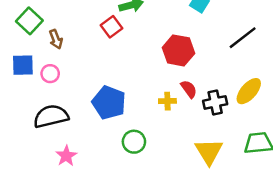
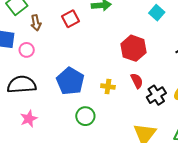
red square: (111, 27) -> (70, 19), moved
yellow cross: (167, 101) -> (108, 87), moved
black cross: (215, 102) -> (156, 95), turned -30

